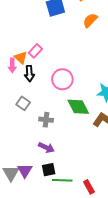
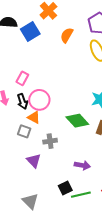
orange triangle: (21, 58) -> (34, 117), moved
pink circle: (62, 79) -> (39, 100), moved
purple arrow: (46, 148) -> (82, 165), moved
purple triangle: (25, 171) -> (34, 161), moved

